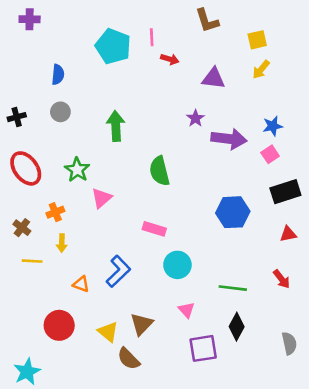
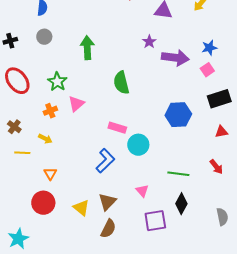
orange cross: (55, 212) -> (50, 111), moved
yellow arrow: (62, 243) -> (45, 139), turned -64
cyan circle: (177, 265) -> (138, 145), moved
blue L-shape: (118, 271) -> (105, 161), moved
orange triangle: (81, 284) -> (50, 174), moved, turned 40
brown semicircle: (129, 359) -> (108, 229), moved, turned -108

